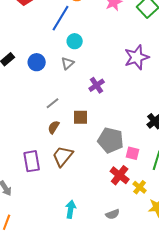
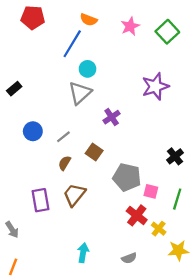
blue circle: (37, 62) -> (33, 131), moved
gray triangle: (68, 63) -> (80, 93), size x1.6
brown square: (81, 117) -> (94, 152), turned 35

